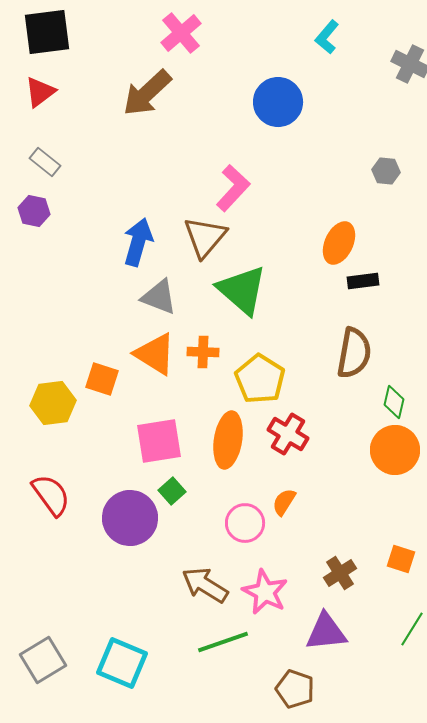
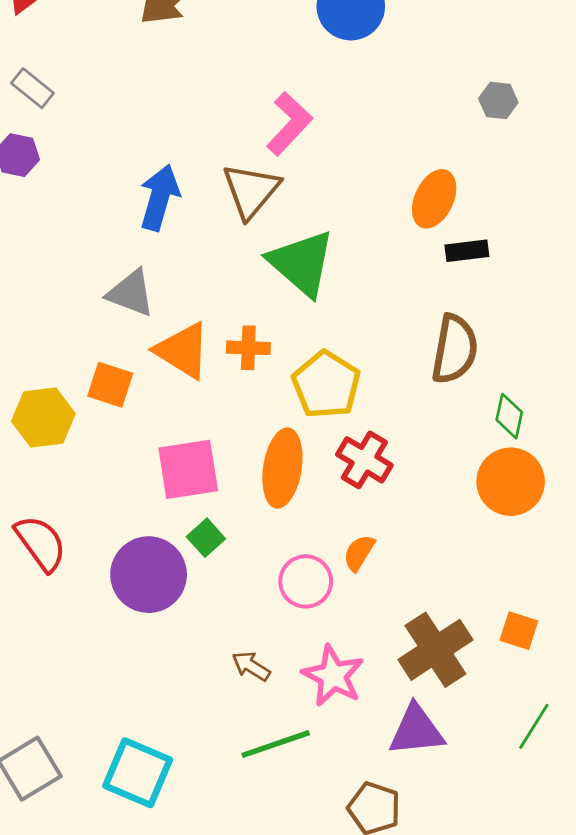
gray triangle: (159, 297) -> (131, 293), moved
brown cross: (340, 573) -> (435, 650), size x1.6
brown arrow: (205, 585) -> (251, 666), size x0.6

